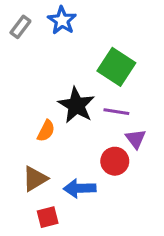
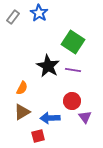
orange semicircle: (46, 131) -> (22, 88), moved
purple triangle: (136, 139) -> (85, 117), moved
red square: (48, 217) -> (38, 136), moved

